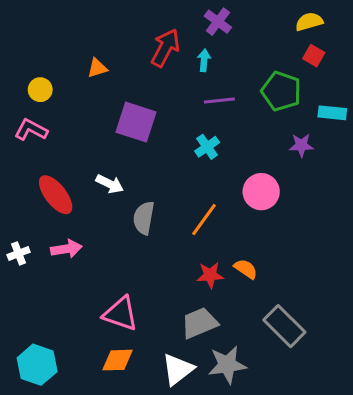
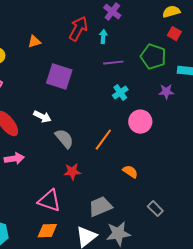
cyan cross: (207, 147) -> (120, 93), moved
gray semicircle: (144, 218) -> (64, 139), turned 130
red star: (210, 275) -> (72, 172), moved
gray rectangle: (284, 326) -> (155, 209), size x0.6

